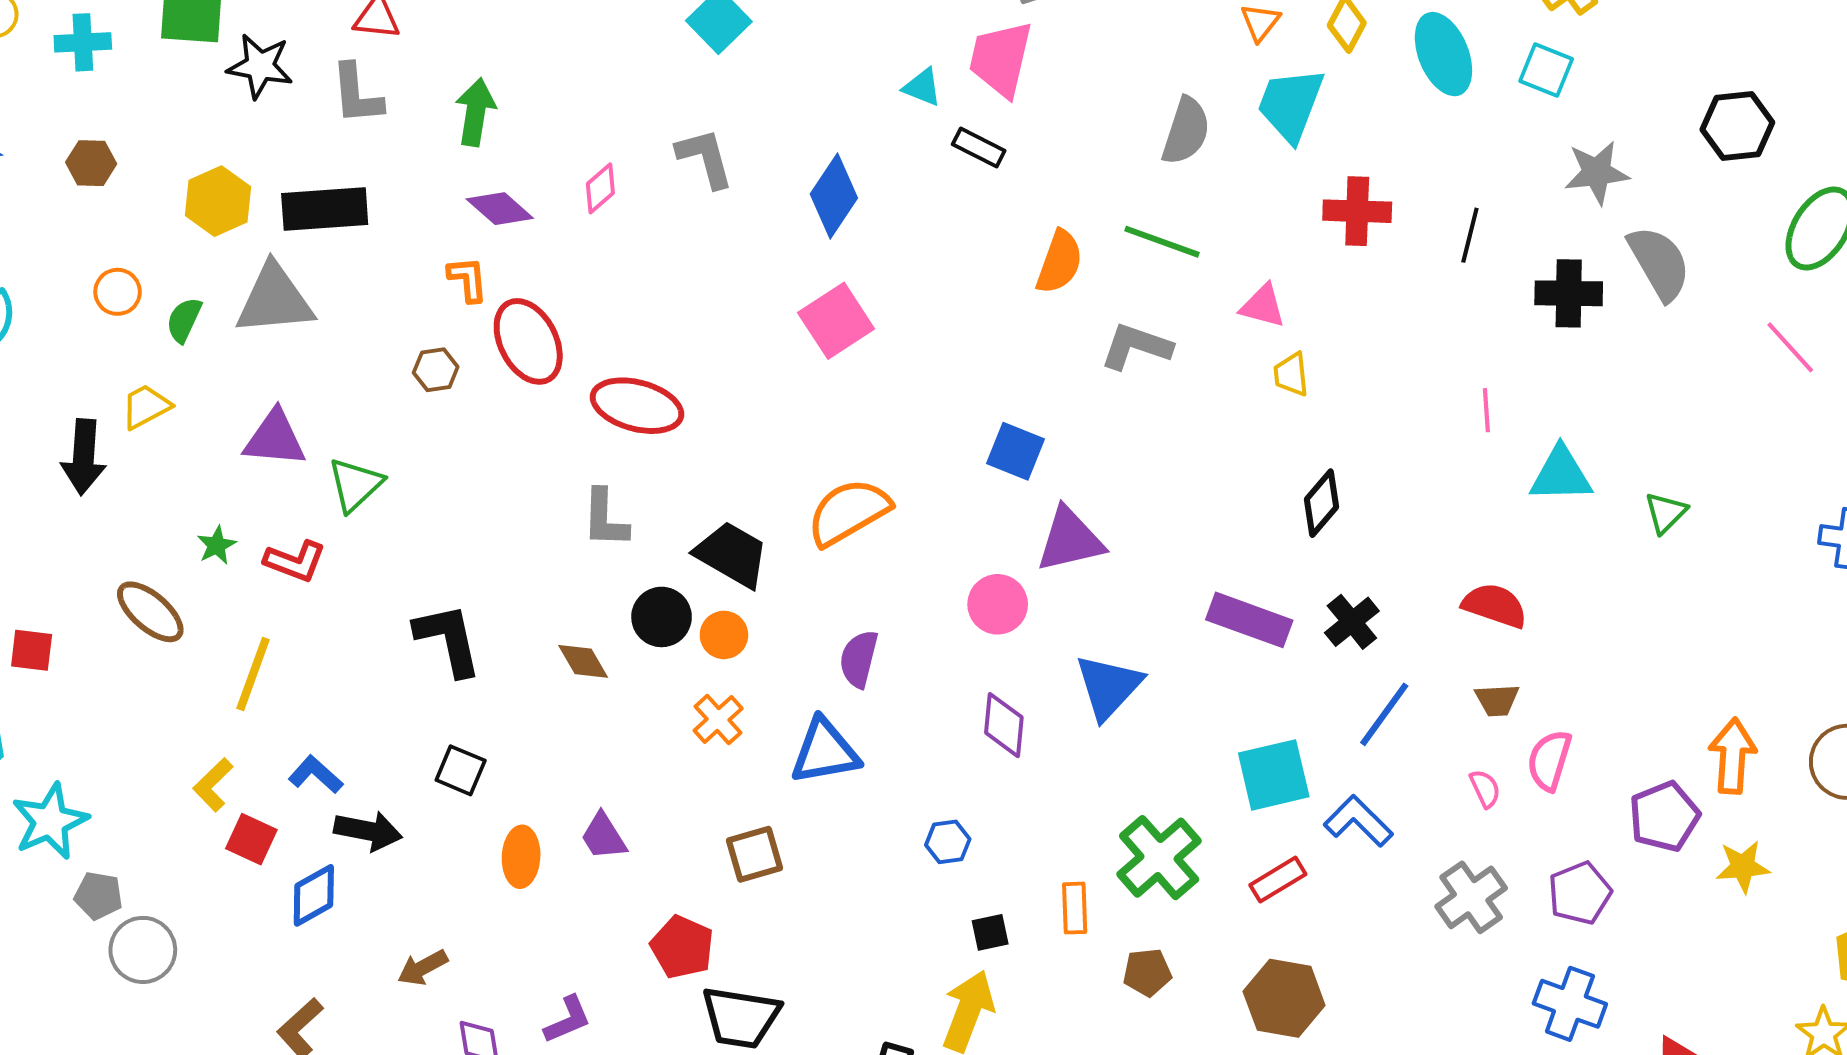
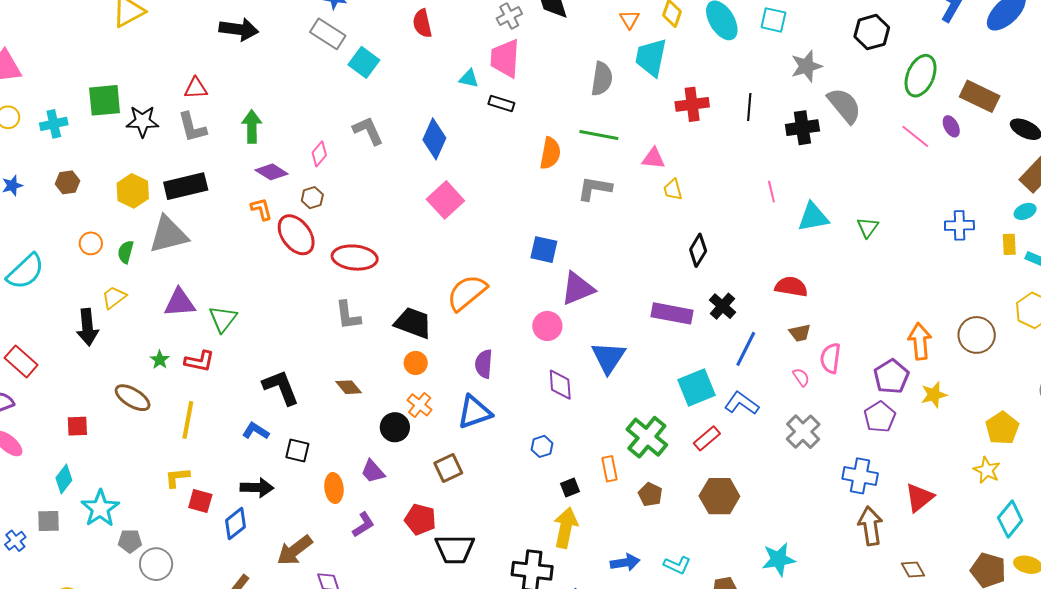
brown hexagon: (436, 370) -> (312, 198), moved
black circle: (662, 617) -> (395, 427), moved
blue L-shape: (316, 775) -> (256, 431), moved
yellow L-shape: (213, 785) -> (177, 477), turned 48
purple pentagon: (1580, 893) -> (880, 417), moved
brown arrow: (423, 968) -> (295, 550), size x1.5
brown pentagon: (1147, 972) -> (650, 494), turned -30
purple L-shape: (568, 1020) -> (363, 525), moved

